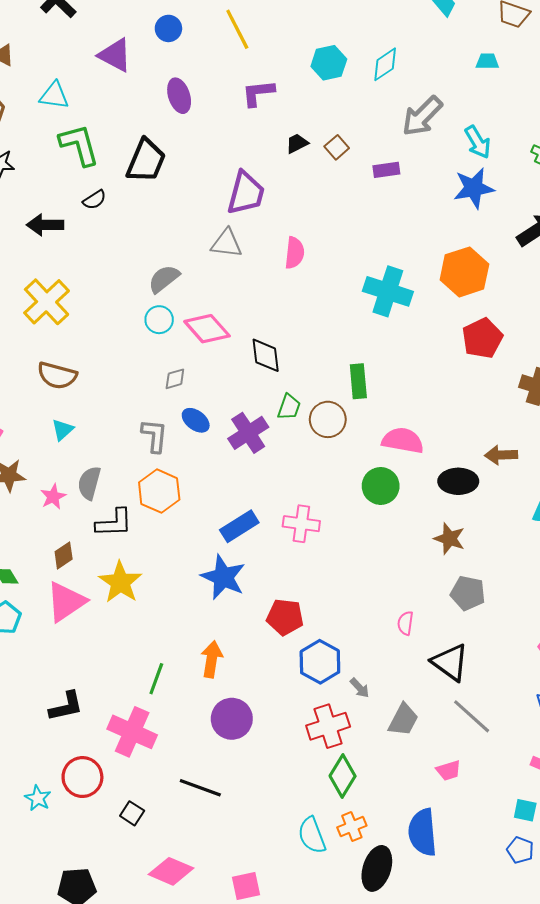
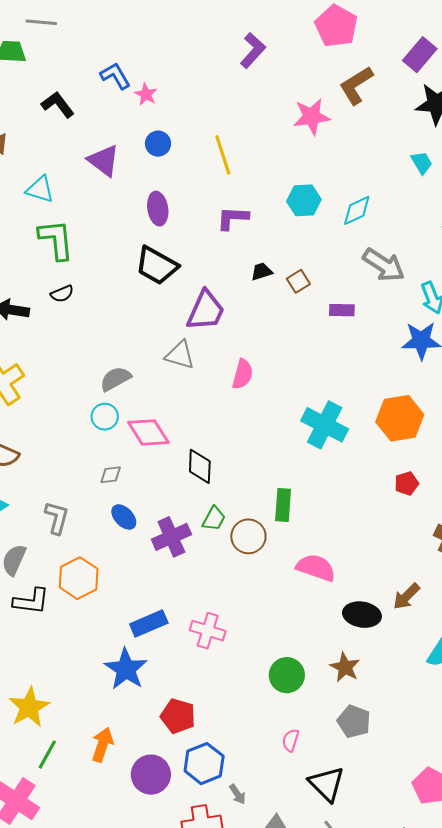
gray arrow: (422, 116) -> (384, 265), turned -111
black trapezoid: (146, 161) -> (157, 266), moved, turned 87
red pentagon: (482, 338) -> (407, 483), size x0.6
gray L-shape: (154, 436) -> (57, 518), moved
brown arrow: (501, 455) -> (406, 596), turned -52
green circle: (381, 486) -> (287, 675), moved
yellow star: (120, 582) -> (29, 707), moved
purple circle: (232, 719) -> (151, 775), moved

